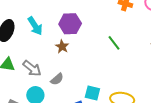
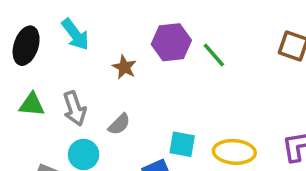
purple hexagon: (70, 24) -> (171, 42), moved
gray arrow: (32, 68) -> (75, 108), turned 36

